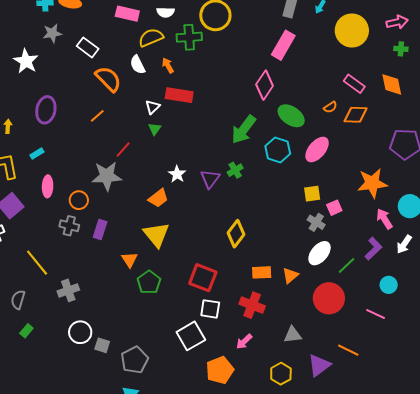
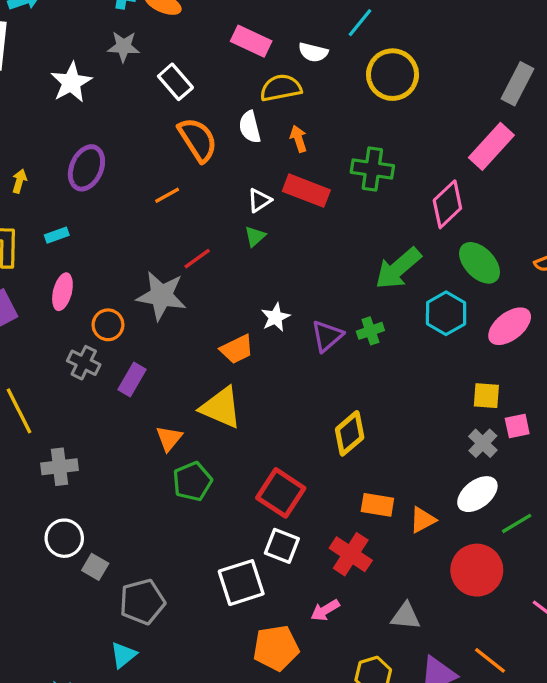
green cross: (189, 37) -> (372, 169), moved
yellow triangle: (156, 235) -> (221, 407), turned -40

